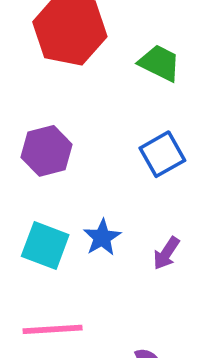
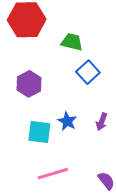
green trapezoid: (160, 63) -> (72, 42), moved

